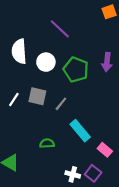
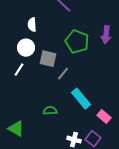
white semicircle: (19, 51) -> (32, 25), moved, size x0.6
white circle: (46, 62) -> (26, 48), moved
gray square: (37, 96) -> (48, 59), moved

